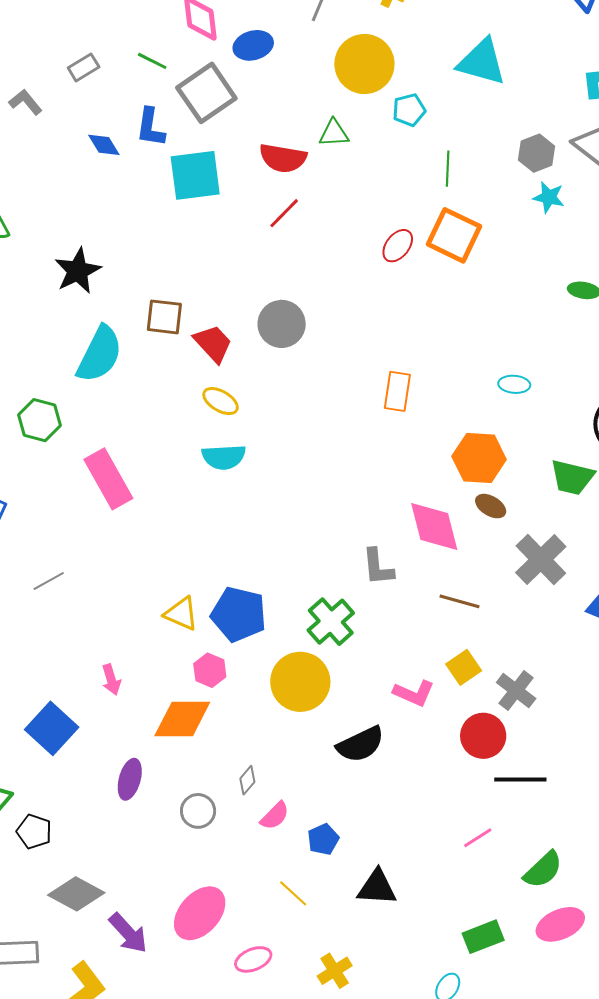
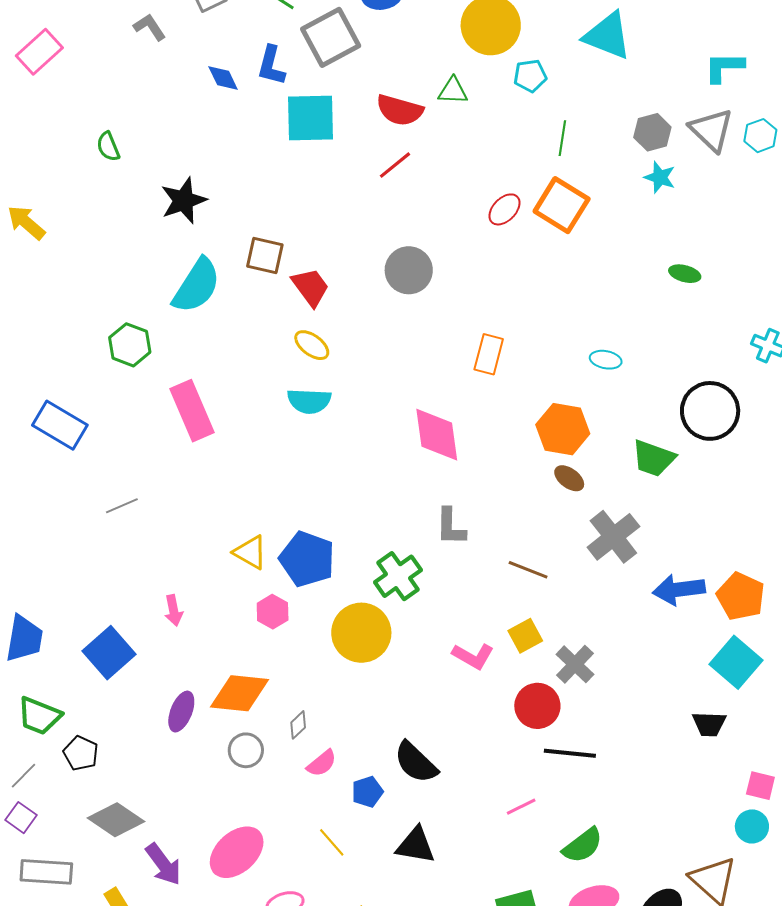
gray circle: (282, 324) -> (409, 270), moved
pink diamond: (434, 526) -> (437, 435), moved
orange diamond: (182, 719) -> (240, 693), moved
black semicircle: (360, 744) -> (416, 762), moved, turned 63

